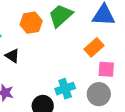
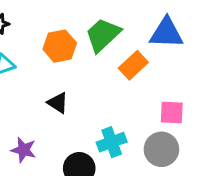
orange rectangle: (94, 47) -> (133, 65), moved
black triangle: (12, 56) -> (58, 103), moved

